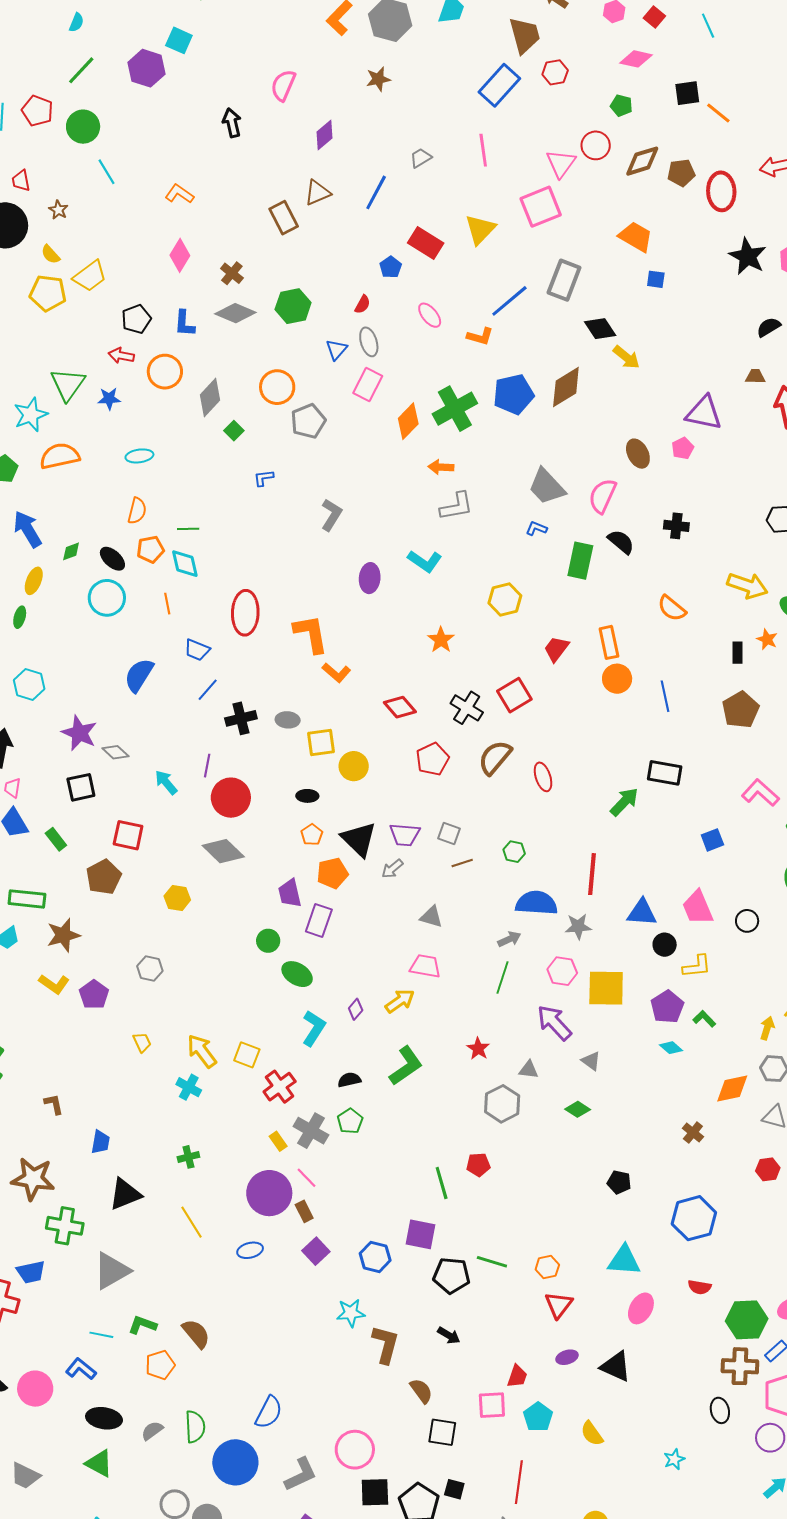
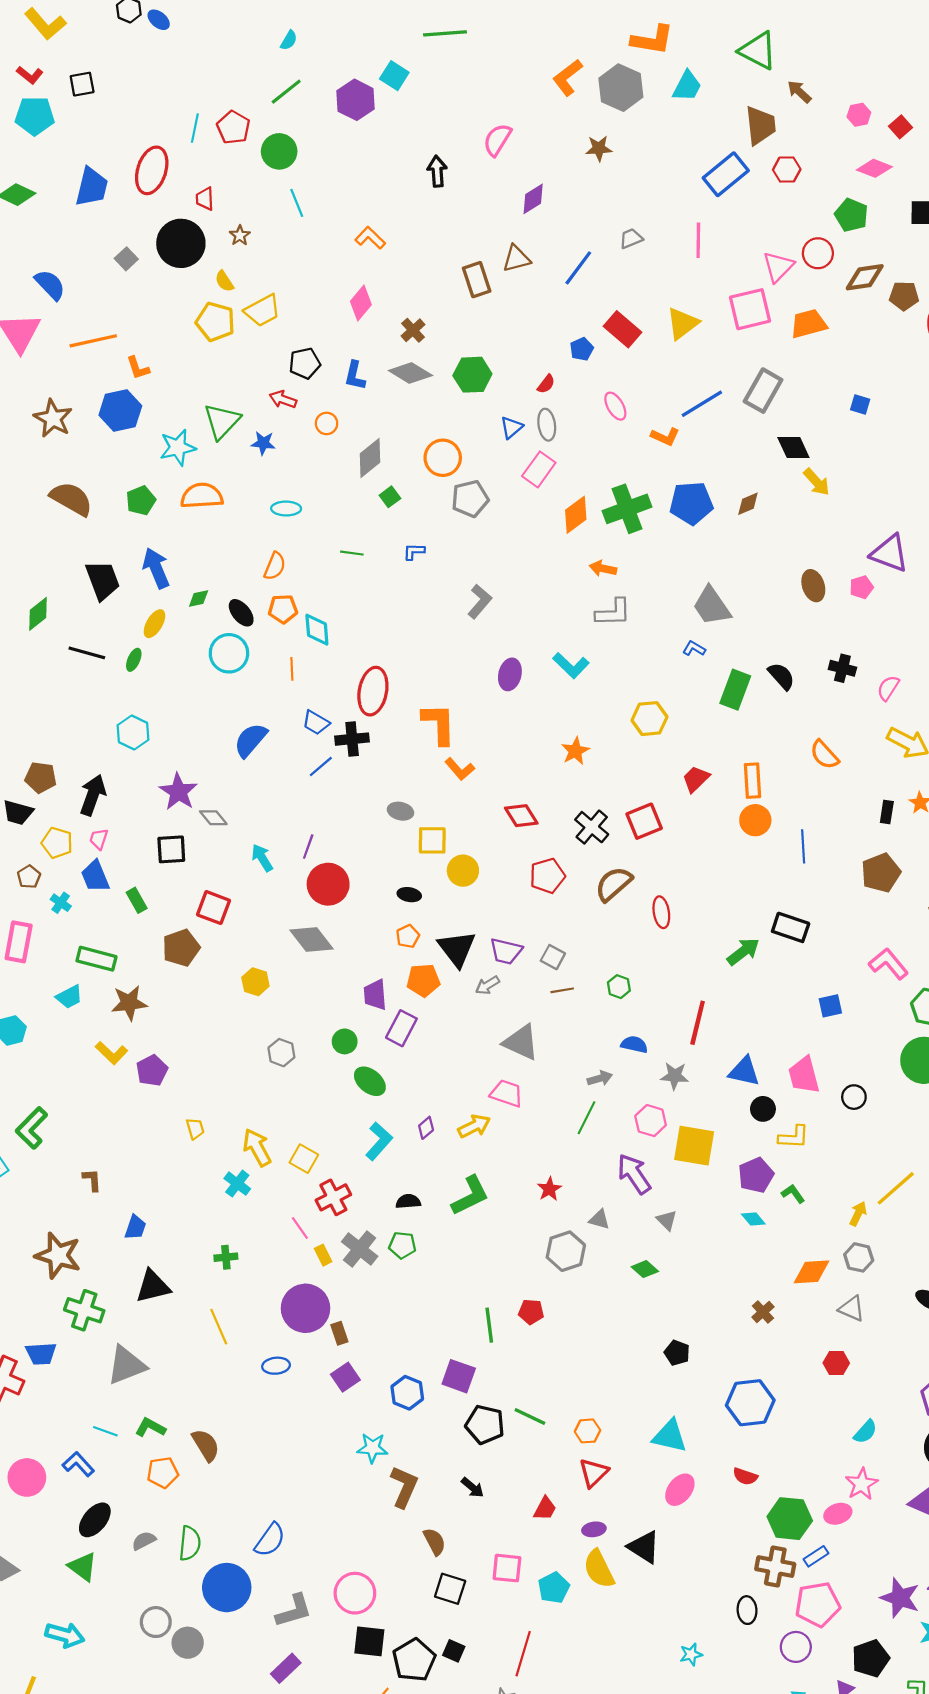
green pentagon: (621, 105) -> (851, 215), size x1.4
orange trapezoid: (636, 237) -> (809, 324), moved, turned -54
orange circle: (165, 372) -> (327, 423), size x0.6
brown diamond: (566, 387) -> (748, 504), size x0.6
pink semicircle: (602, 496) -> (888, 688), moved, size x0.7
green line: (188, 529) -> (352, 553), moved
black cross: (241, 718) -> (352, 739), moved
blue semicircle: (536, 903) -> (634, 1044), size x0.6
gray triangle: (431, 917) -> (521, 1042), size x1.5
gray hexagon: (150, 968) -> (281, 1053), moved
green pentagon: (350, 1121) -> (402, 1245), turned 30
pink line: (306, 1178) -> (300, 1228), moved
red trapezoid: (517, 1376) -> (545, 1509), moved
black ellipse: (104, 1418) -> (95, 1520), turned -68
yellow semicircle: (592, 1433) -> (599, 1569), moved, size x1.4

